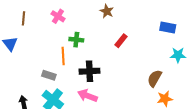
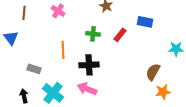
blue rectangle: (168, 27) -> (145, 22), moved
green cross: (76, 40) -> (93, 34), moved
gray rectangle: (49, 75) -> (34, 69), moved

